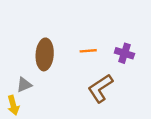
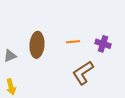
gray triangle: (24, 85) -> (10, 56), moved

